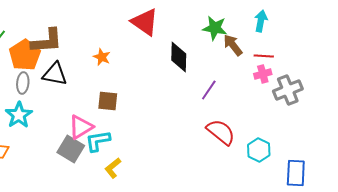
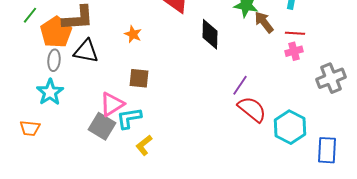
purple line: (209, 90) -> (240, 85), moved
gray cross: (288, 90) -> (331, 78), moved
cyan hexagon: (259, 150) -> (290, 127), size x1.4

